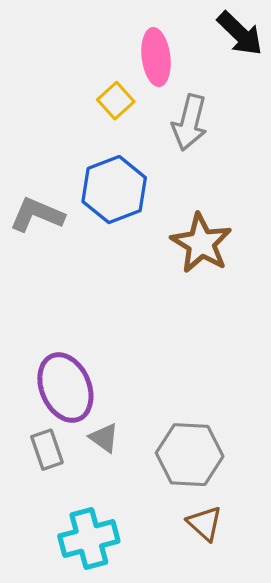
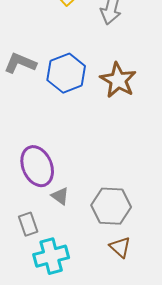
blue hexagon: (114, 190) -> (66, 73), moved
gray rectangle: (47, 450) -> (28, 224), moved

